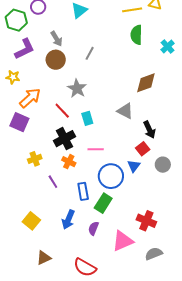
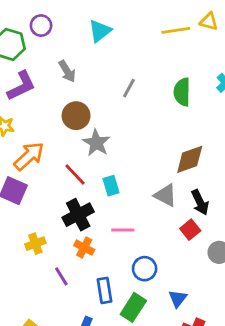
green semicircle: (136, 35) -> (182, 92), moved
gray line: (90, 53) -> (129, 88), moved
brown circle: (56, 60) -> (76, 116), moved
brown diamond: (146, 83) -> (190, 159), moved
gray triangle: (125, 111) -> (166, 195), moved
blue triangle: (134, 166) -> (178, 299), moved
blue circle: (111, 176) -> (145, 269), size x0.7

